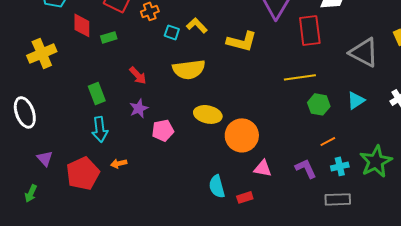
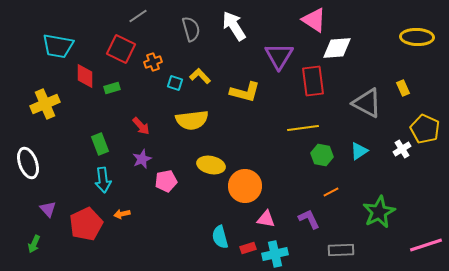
cyan cross: (340, 166) -> (275, 254), moved, size x1.4

